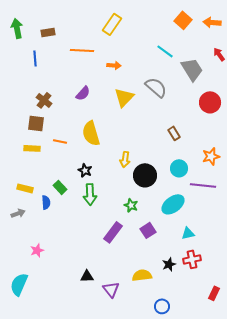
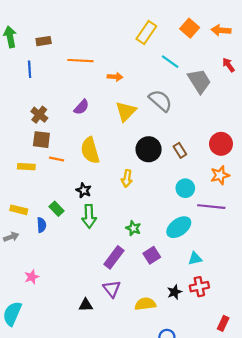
yellow rectangle: (112, 24) -> (146, 32), moved
red circle: (210, 102) -> (221, 144), moved
brown square: (36, 123) -> (41, 140), moved
black circle: (145, 175) -> (149, 149), moved
purple triangle: (111, 289) -> (112, 289), moved

